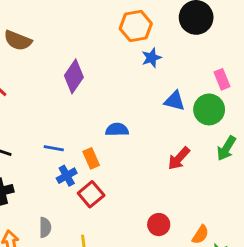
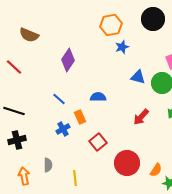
blue line: (54, 148) -> (59, 99), moved, turned 32
red square: (91, 194) -> (98, 142), moved
red circle: (159, 225) -> (127, 163), size x1.6

